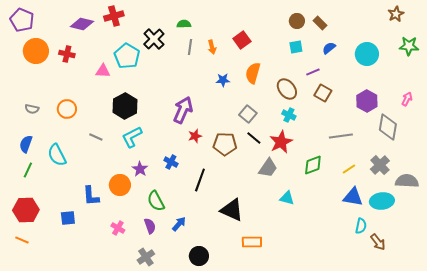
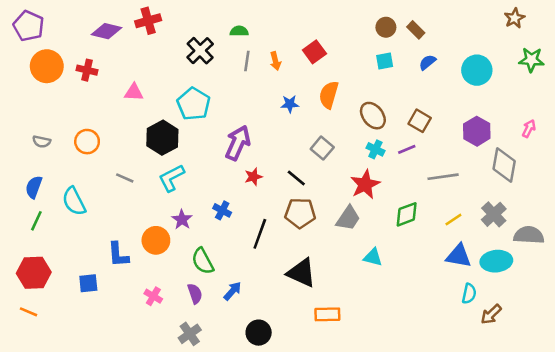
cyan pentagon: (127, 56) -> (194, 104), moved
purple line: (313, 72) -> (407, 149), moved
black line: (254, 138) -> (296, 178), moved
brown pentagon: (225, 144) -> (300, 213), moved
brown arrow: (378, 242) -> (491, 314), turned 84

